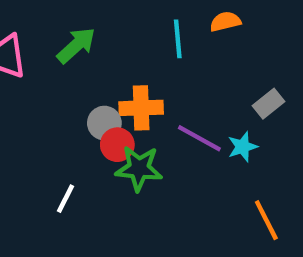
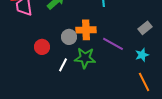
red circle: (117, 145) -> (42, 47), moved
cyan star: (243, 147) -> (142, 55), moved
white line: (66, 199) -> (63, 65), moved

